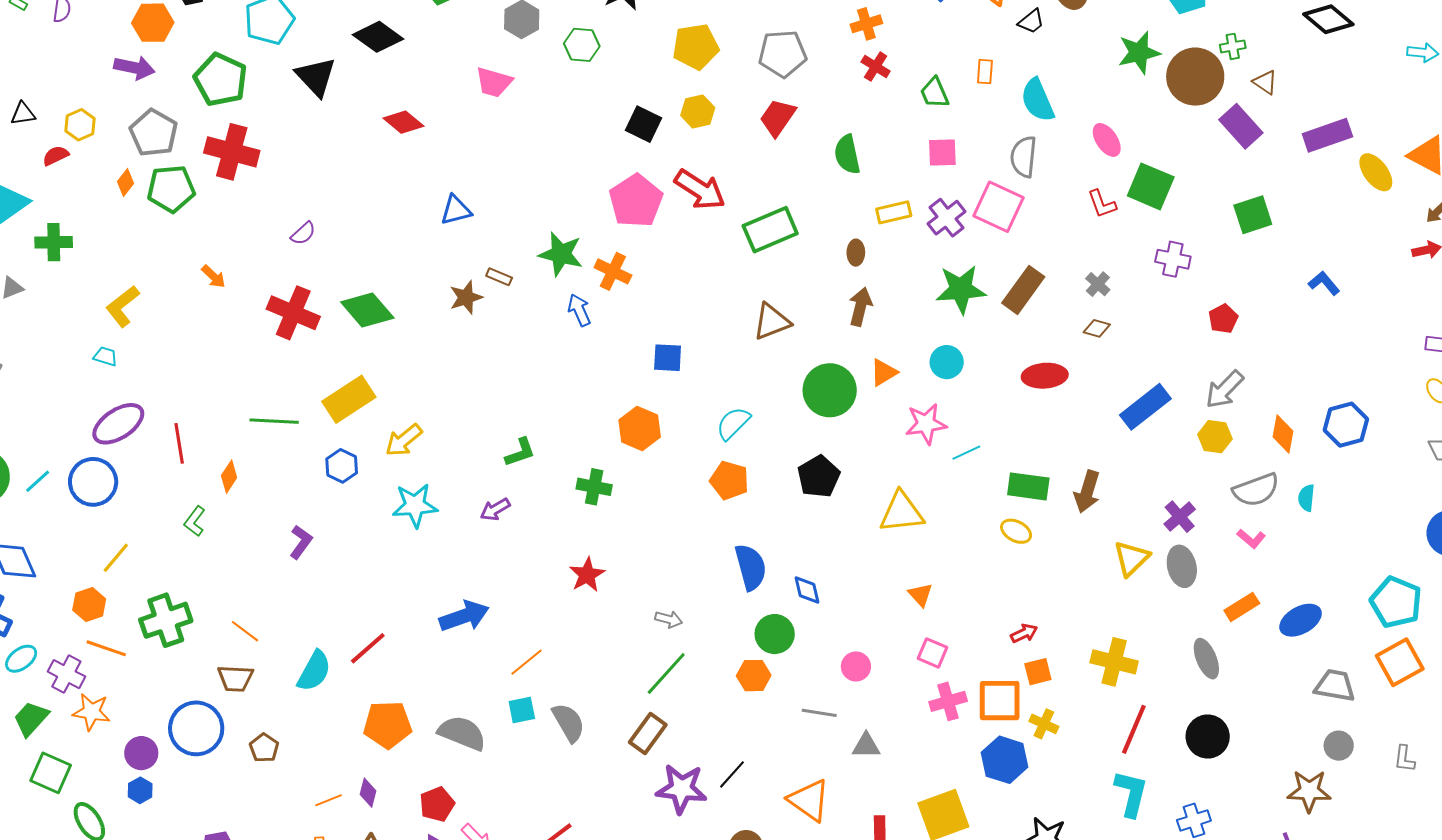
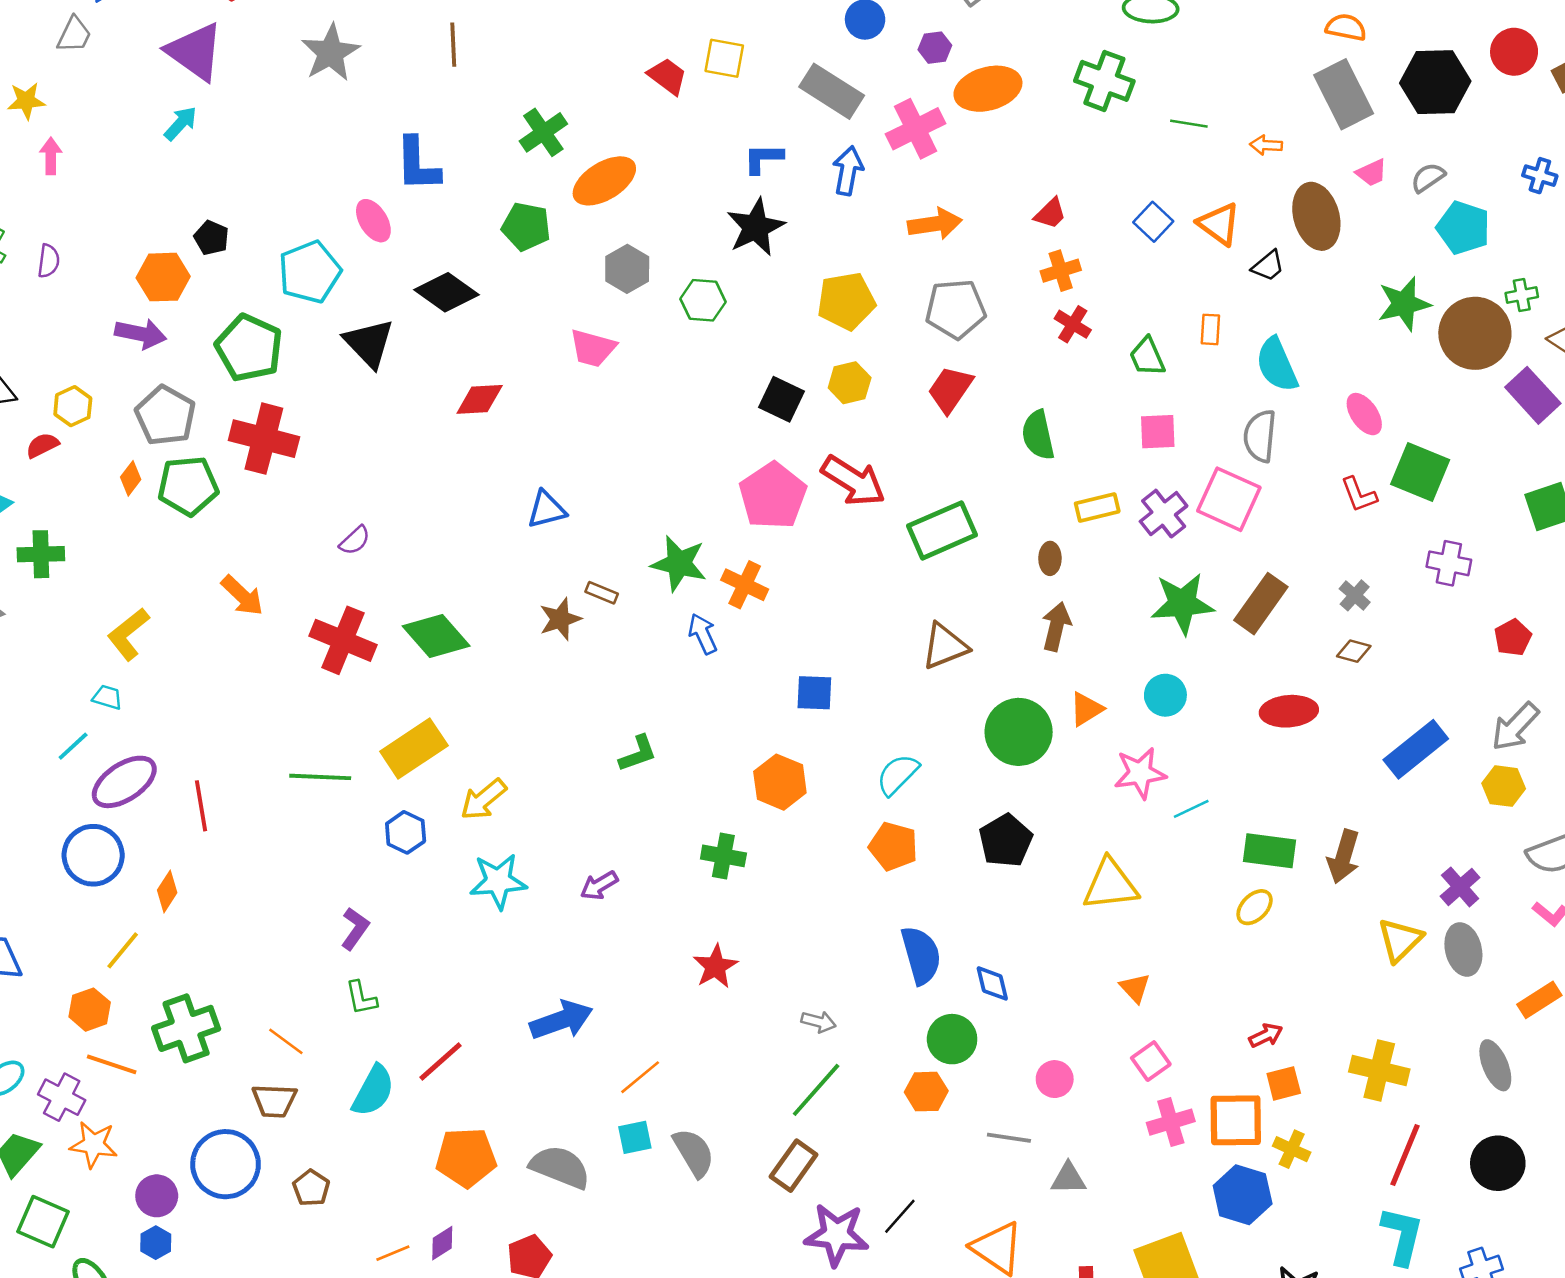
red diamond: (403, 122) -> (480, 399), turned -42
orange arrow: (213, 276) -> (242, 596), size x1.4
green L-shape: (520, 452) -> (638, 753), moved
orange diamond: (229, 477) -> (167, 891), moved
cyan line: (38, 481) -> (73, 746), moved
green L-shape: (195, 521) -> (361, 998), moved, turned -48
yellow ellipse: (1016, 531) -> (1255, 907), turned -72
pink square: (933, 653) -> (1151, 1061), turned 32
purple diamond: (368, 793) -> (442, 1243), turned 44

